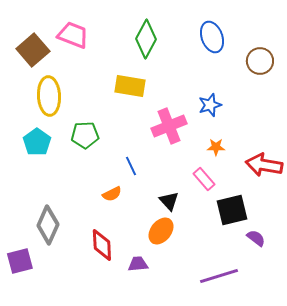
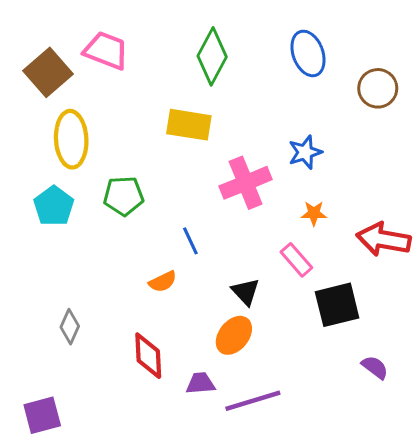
gray diamond: (48, 225) -> (70, 327), size x0.6
purple semicircle: (256, 238) -> (375, 367), moved
purple square: (20, 261) -> (42, 415), moved
purple line: (219, 276) -> (253, 401), moved

